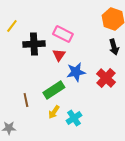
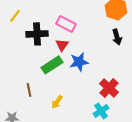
red cross: (106, 78) -> (109, 88), moved
green rectangle: (54, 90) -> (52, 65), moved
cyan cross: (74, 118) -> (101, 111), moved

